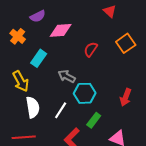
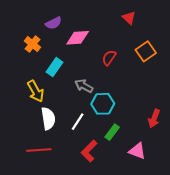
red arrow: (126, 97) -> (154, 118), moved

